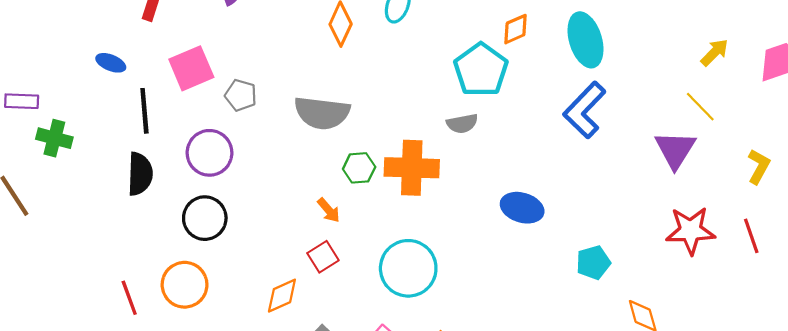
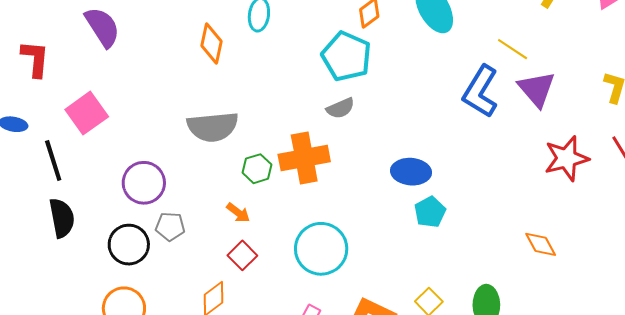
gray pentagon: (241, 95) -> (170, 226), moved
yellow line: (700, 107) -> (513, 49), moved
blue L-shape: (585, 110) -> (481, 91), moved
purple circle: (209, 153) -> (144, 183), moved
cyan pentagon: (593, 263) -> (430, 212), moved

